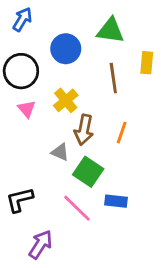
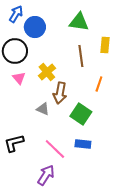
blue circle: (66, 49) -> (35, 27), moved
orange line: (122, 133) -> (99, 84), moved
green square: (88, 172) -> (81, 114), moved
purple arrow: (41, 244) -> (46, 175), moved

